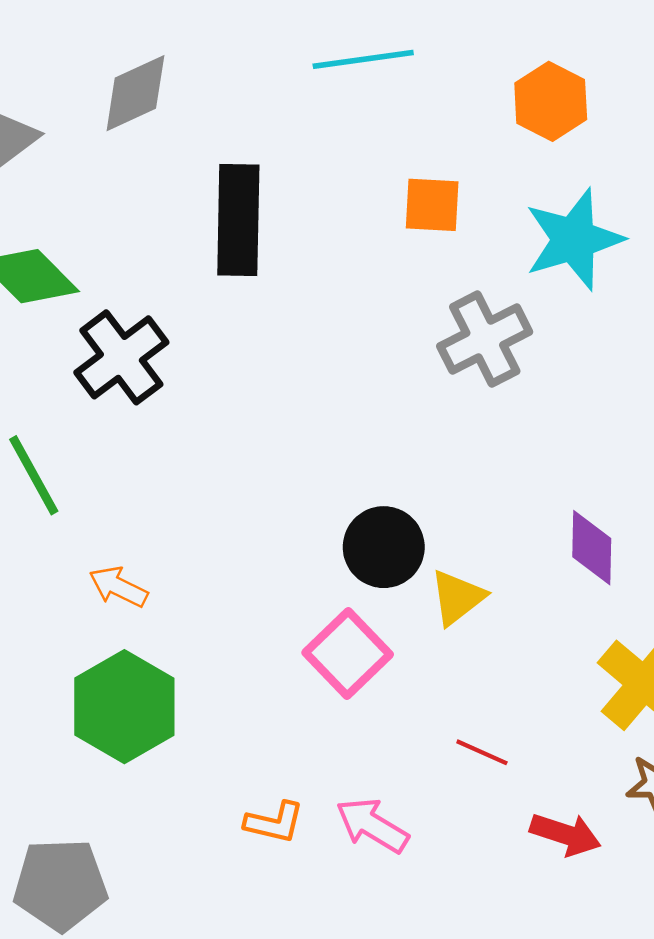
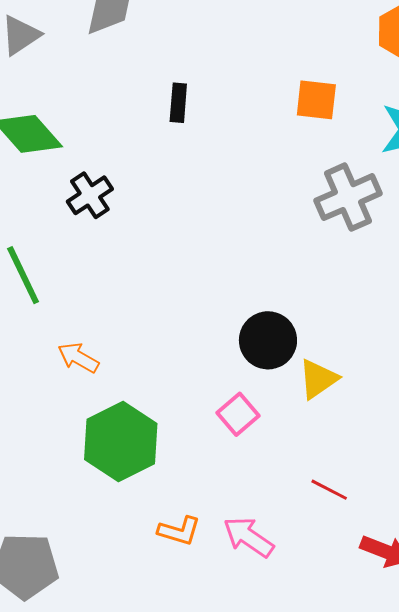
black rectangle: (238, 220) -> (178, 103), size x0.5
black cross: (121, 357) -> (90, 195), size x0.7
pink square: (348, 653) -> (238, 414), size x0.7
green hexagon: (124, 707) -> (121, 441), moved

